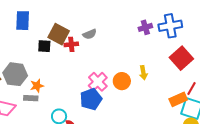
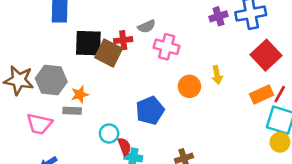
brown square: (59, 34) -> (109, 53), moved
black square: (44, 46) -> (88, 43), size x1.6
pink cross: (98, 82) -> (167, 47), moved, turned -30
orange rectangle: (178, 99) -> (262, 94), moved

